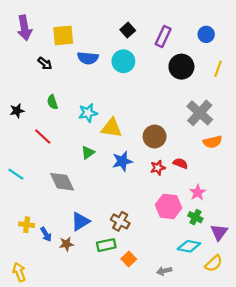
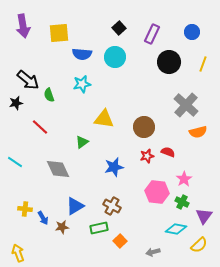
black arrow: (45, 63) -> (28, 80), moved, size x1.6
cyan star: (88, 113) -> (82, 84), moved
blue star: (122, 161) -> (114, 167), moved

